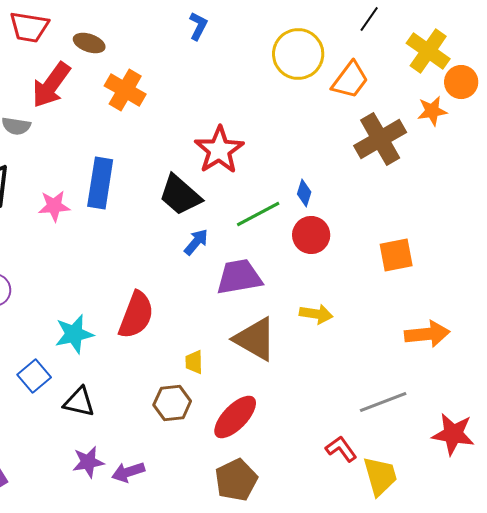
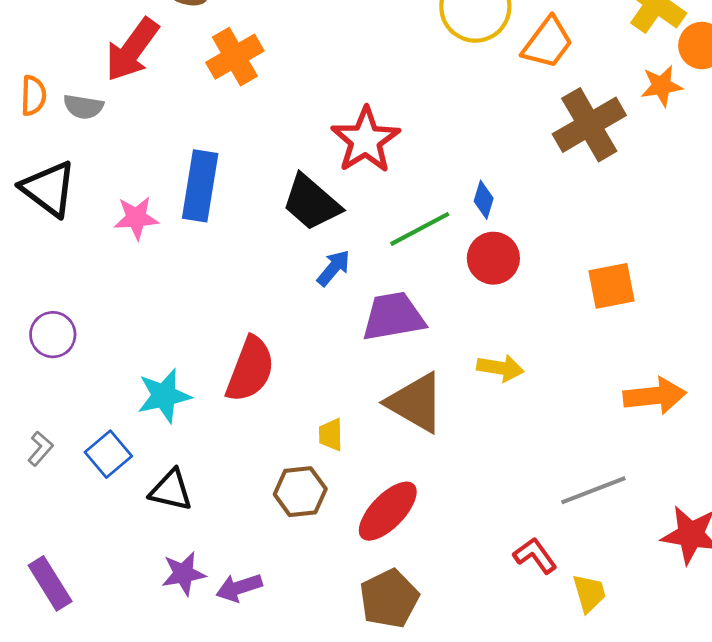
orange cross: (125, 90) -> (235, 57), turned 30
yellow trapezoid: (380, 476) -> (589, 593), size x0.7

